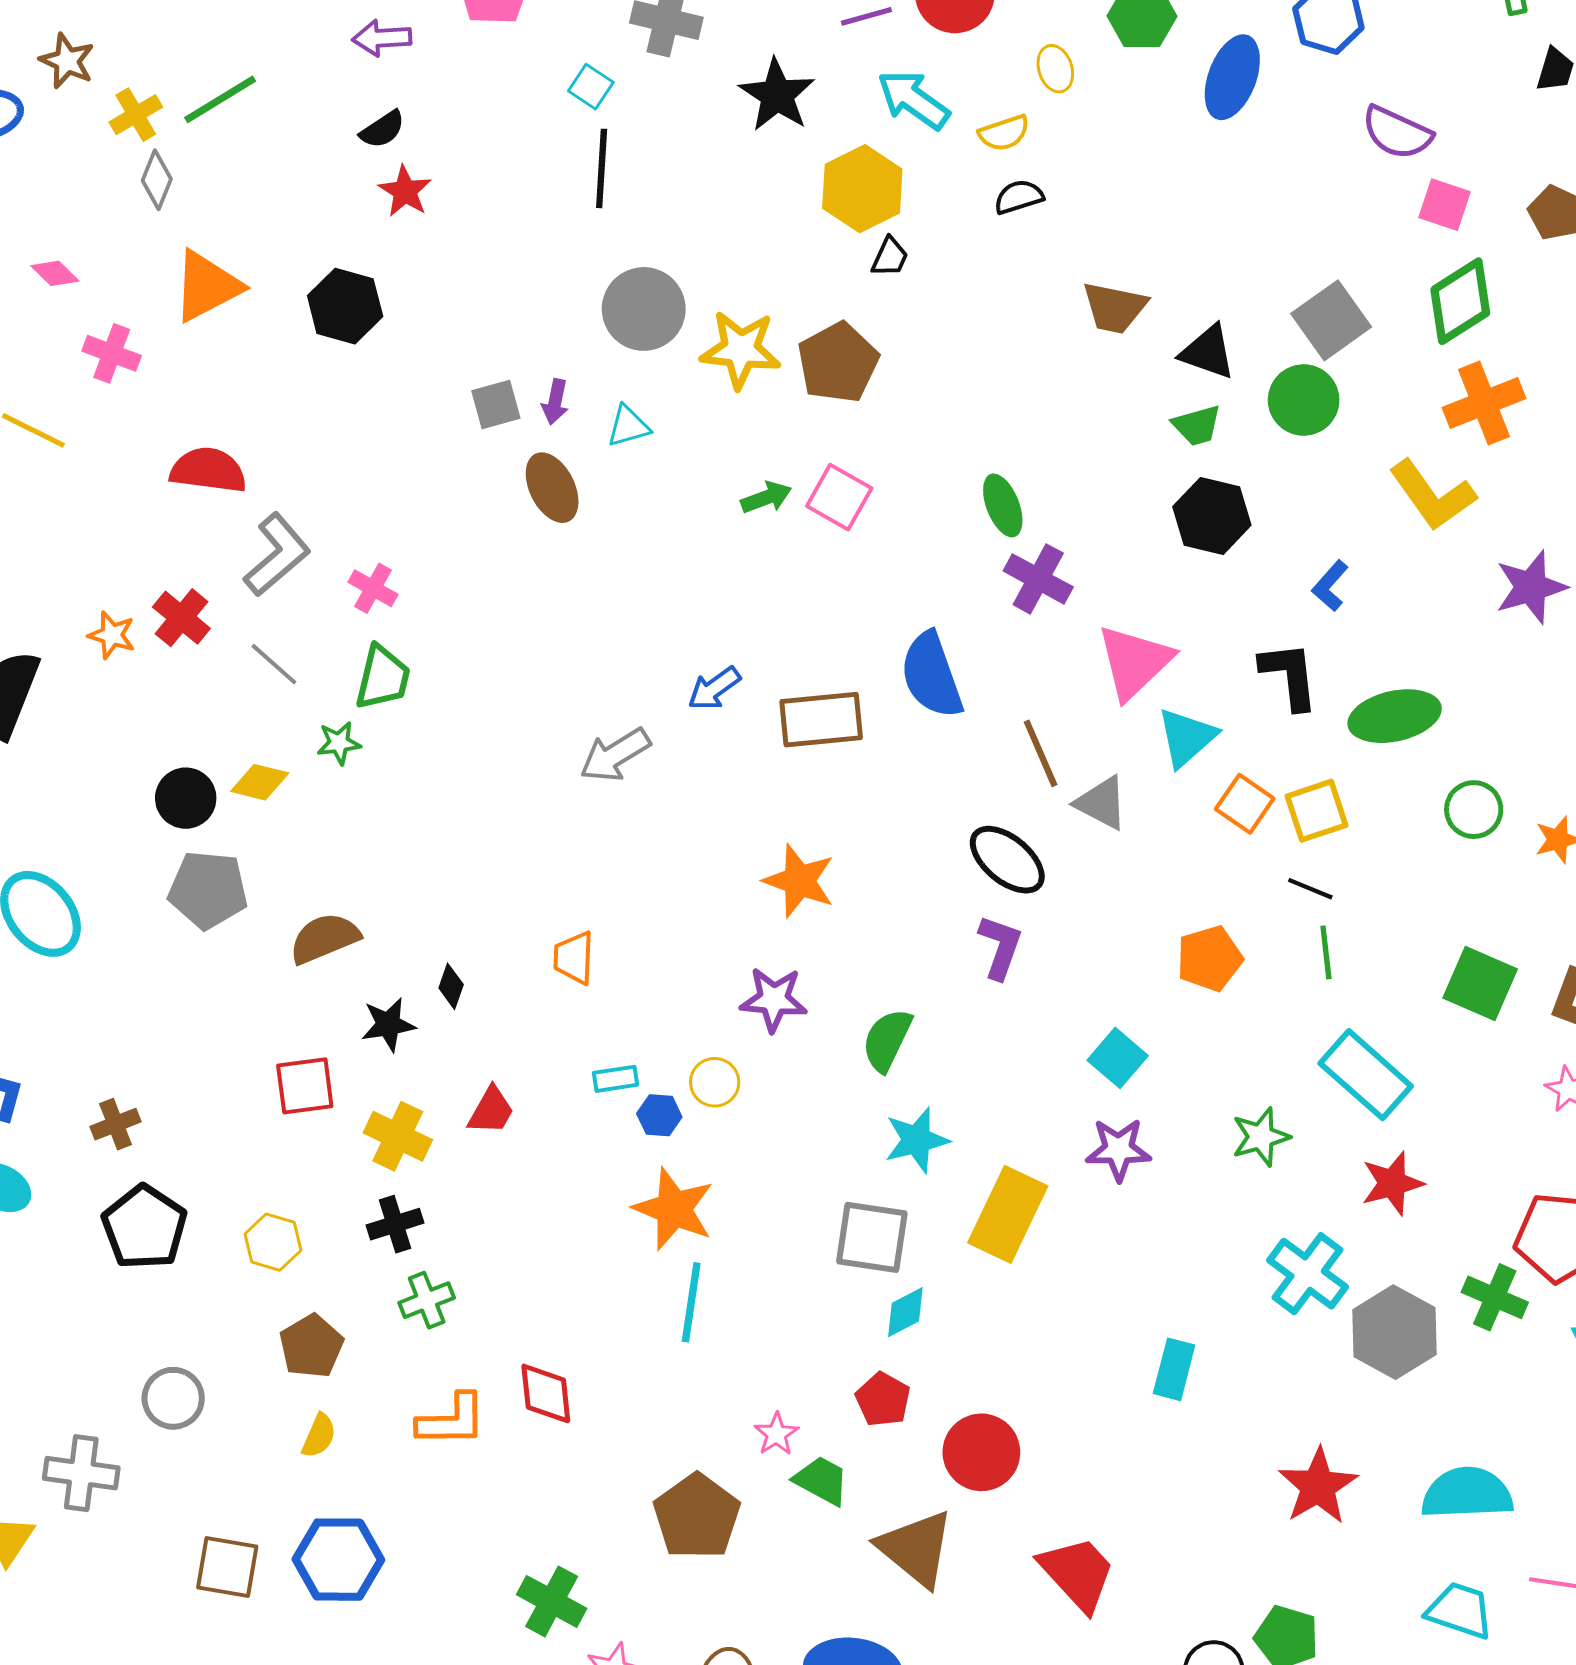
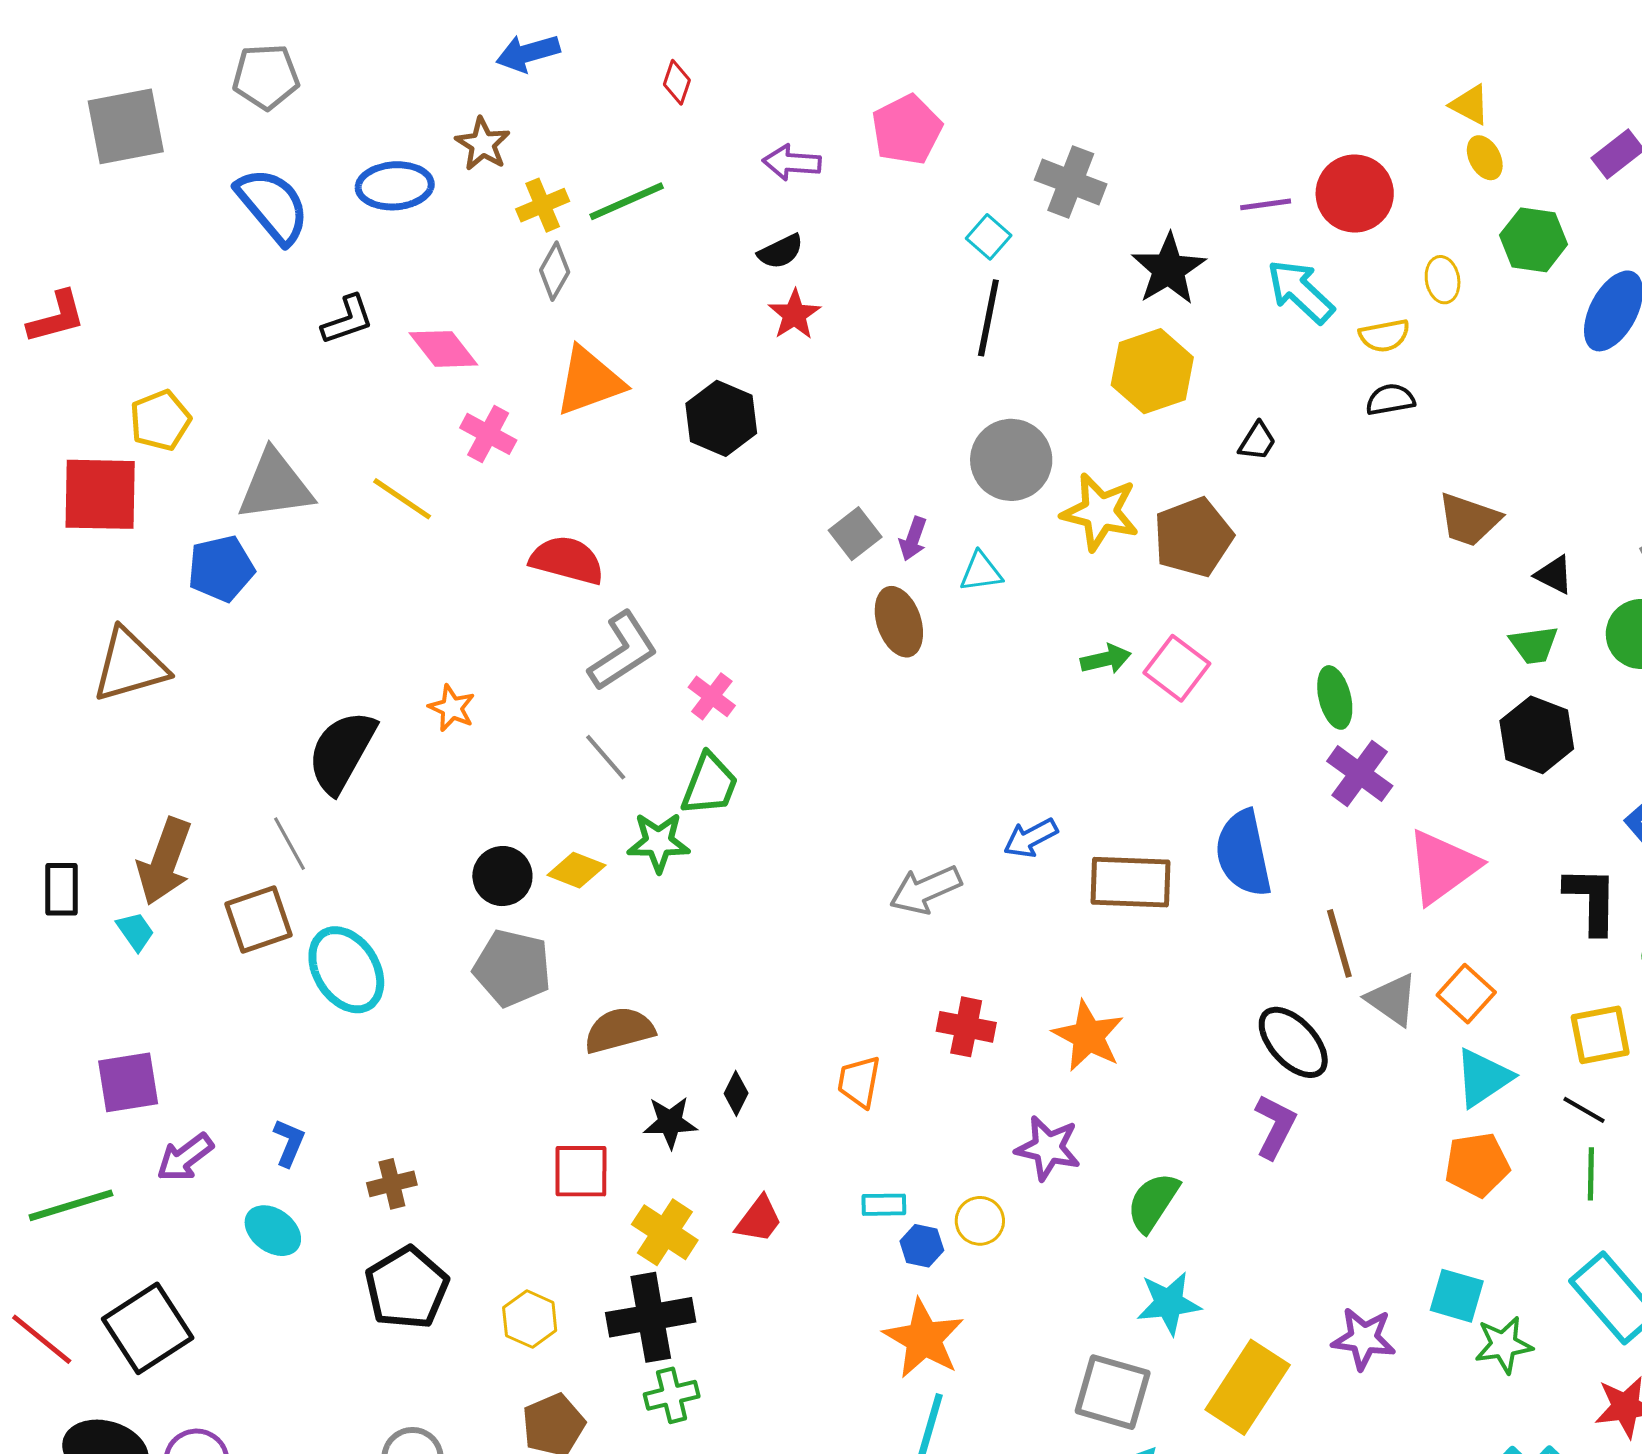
yellow hexagon: (862, 189) -> (1152, 371), moved
pink diamond: (55, 273) -> (443, 349), size x1.5
black triangle: (1208, 352) -> (1554, 575), size x0.7
gray square: (496, 405) -> (855, 534), turned -30
red cross: (181, 618) -> (966, 1027), moved, turned -36
cyan triangle: (1187, 737) -> (1483, 1078), moved
green star: (339, 743) -> (659, 842), size x1.4
orange square: (1245, 804) -> (1466, 994), moved
cyan square: (1118, 1058) -> (1457, 1296), moved, turned -32
black cross: (395, 1224) -> (651, 1317), size x1.6

